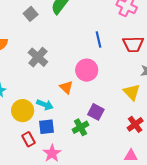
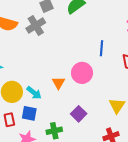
gray cross: (38, 57) -> (36, 25), moved
green cross: (80, 127) -> (54, 131), moved

